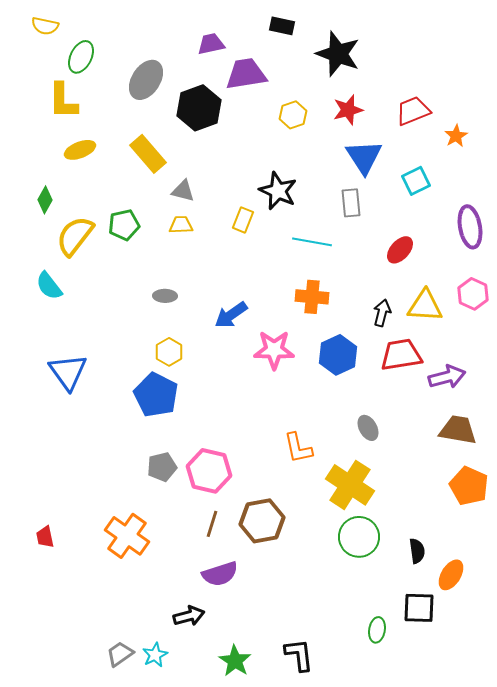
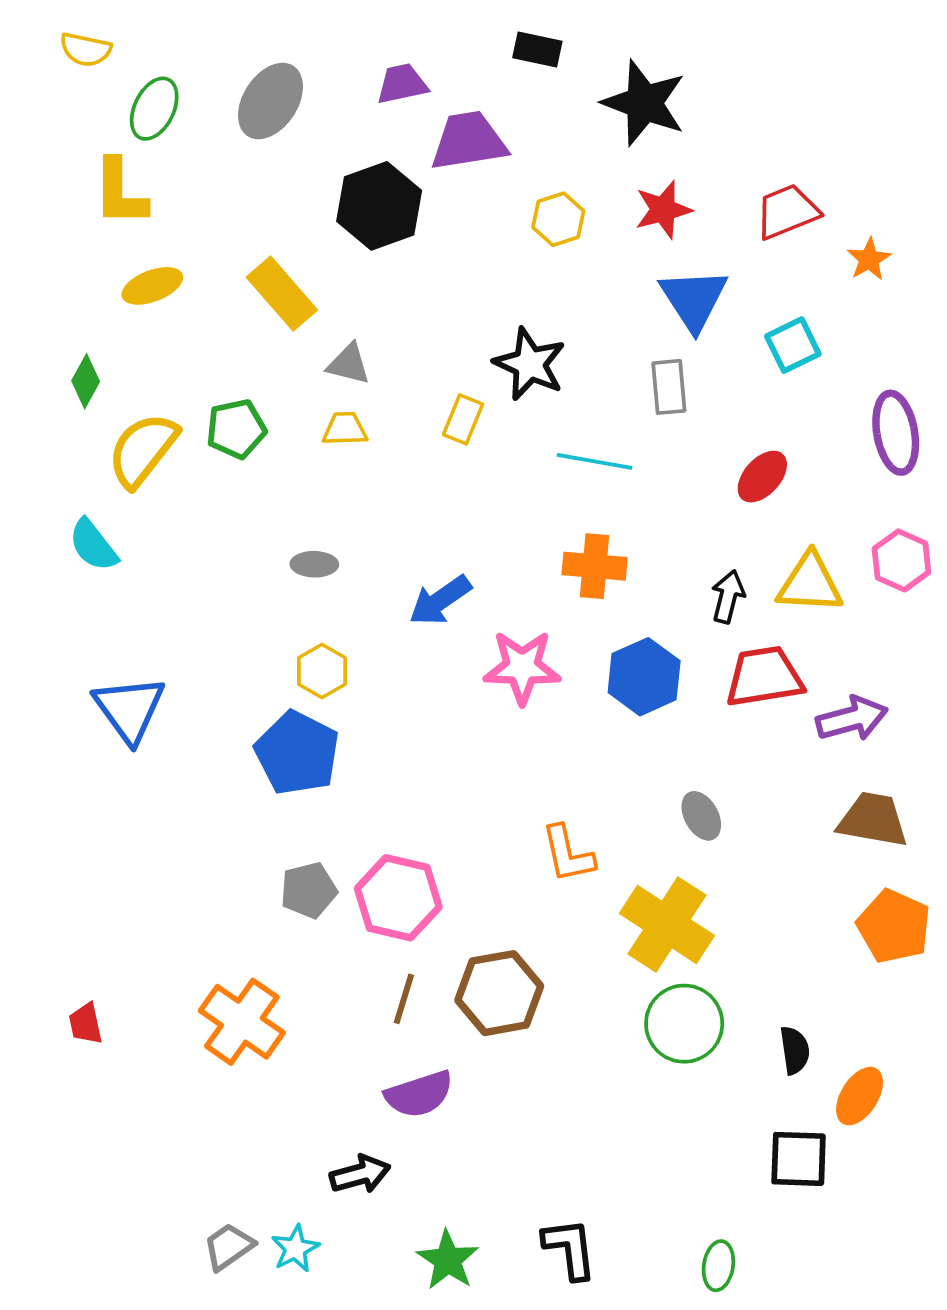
gray ellipse: (146, 80) -> (270, 101), moved
green ellipse: (377, 630) -> (718, 1266), moved

